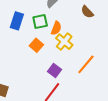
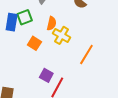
green square: (40, 22) -> (25, 17), moved
purple square: (55, 70) -> (46, 75), moved

